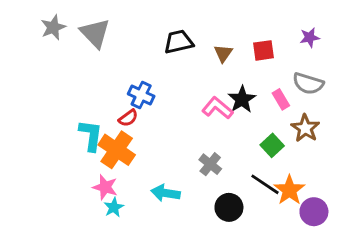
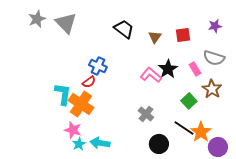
black trapezoid: (179, 42) -> (124, 29), turned 50
cyan arrow: (166, 193) -> (100, 143), moved

